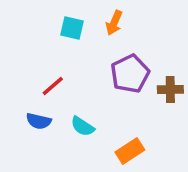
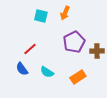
blue semicircle: (39, 121) -> (22, 69), turned 40
orange rectangle: (130, 151) -> (78, 77), moved

